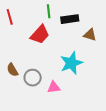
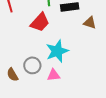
cyan star: (71, 63) -> (57, 51), moved
brown semicircle: (12, 70) -> (12, 75), moved

